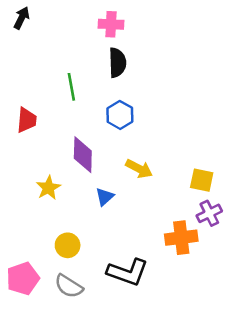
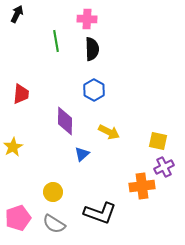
green line: (71, 87) -> (56, 41), moved
yellow star: (48, 188) -> (13, 147), moved

